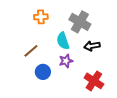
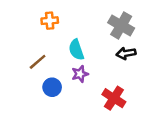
gray cross: (80, 22) -> (121, 25), moved
black arrow: (92, 46) -> (126, 53), moved

